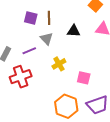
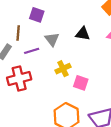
brown line: (49, 18) -> (18, 33), moved
pink square: (84, 78) -> (81, 83), moved

